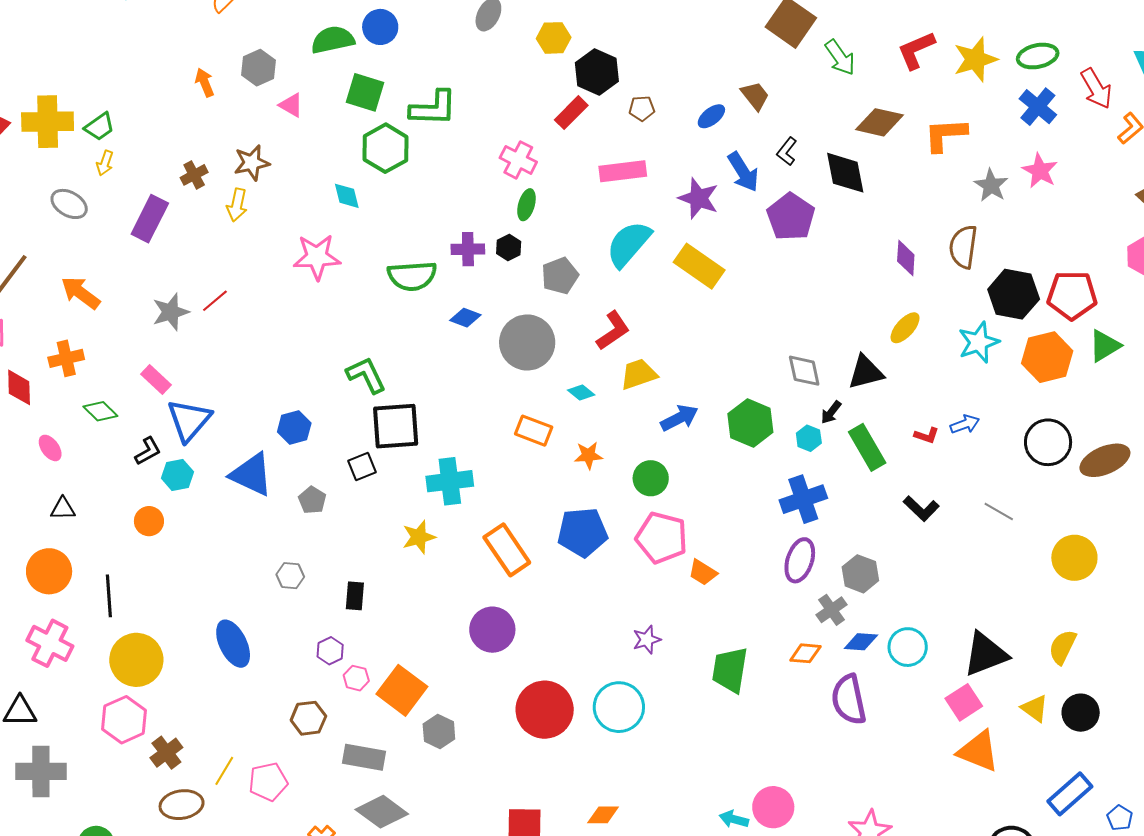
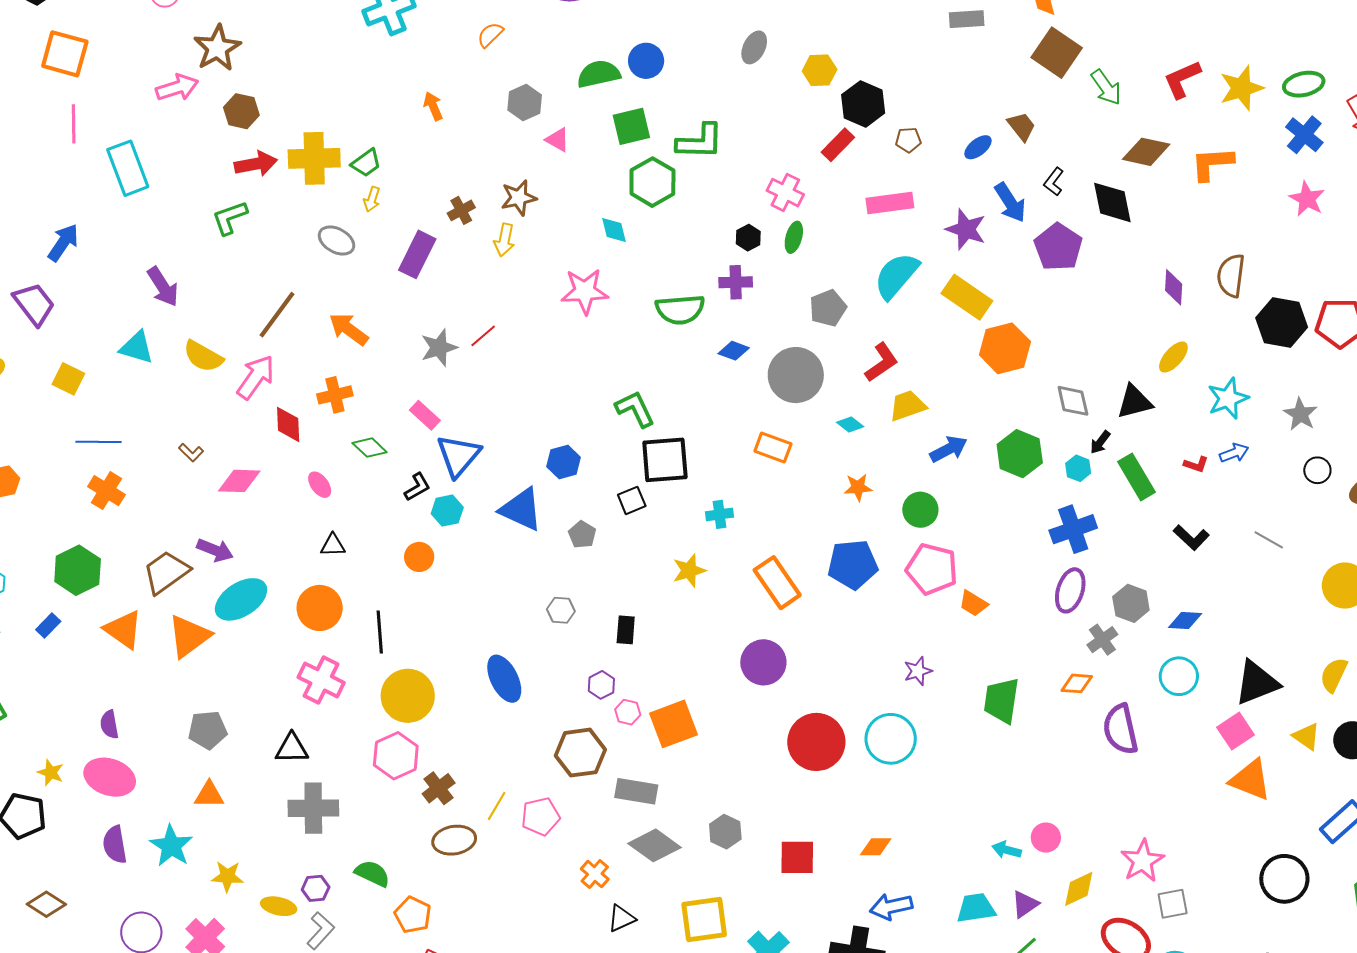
orange arrow: (205, 82) -> (433, 106), moved
green square: (365, 92) -> (631, 126), turned -30
gray star: (991, 185) -> (1300, 414), moved
black hexagon: (509, 247) -> (748, 238), moved
cyan star: (979, 342) -> (1228, 398), moved
orange hexagon: (1047, 357) -> (1005, 348), moved
orange rectangle: (534, 431) -> (773, 447), moved
black circle: (1048, 442) -> (1317, 470), size x0.6
cyan cross: (450, 481) -> (720, 514), size x0.6
blue diamond: (861, 642) -> (1185, 621), moved
orange square: (402, 690) -> (673, 724), turned 33
brown hexagon: (308, 718) -> (580, 753), size x1.4
gray hexagon: (439, 732) -> (725, 832), moved
pink circle: (773, 807) -> (1046, 838), size x0.7

